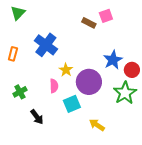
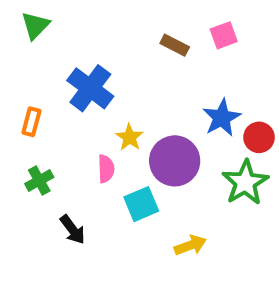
pink square: (106, 16) -> (224, 35), moved
orange rectangle: (13, 54) -> (31, 122), moved
yellow arrow: (97, 125) -> (190, 245), turned 126

